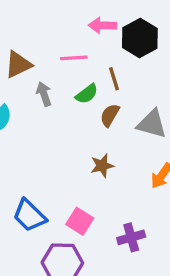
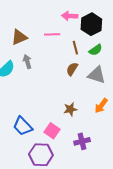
gray arrow: (44, 94) -> (27, 62), moved
green semicircle: (87, 94) -> (96, 50), moved
brown star: (102, 166) -> (70, 109), moved

